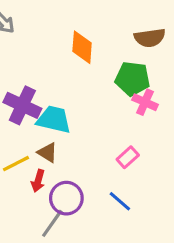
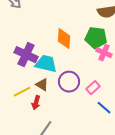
orange diamond: (82, 47) -> (64, 39), moved
purple circle: (66, 198) -> (69, 82), moved
blue line: (120, 201) -> (104, 108), moved

